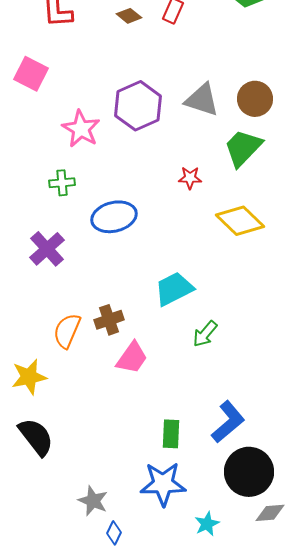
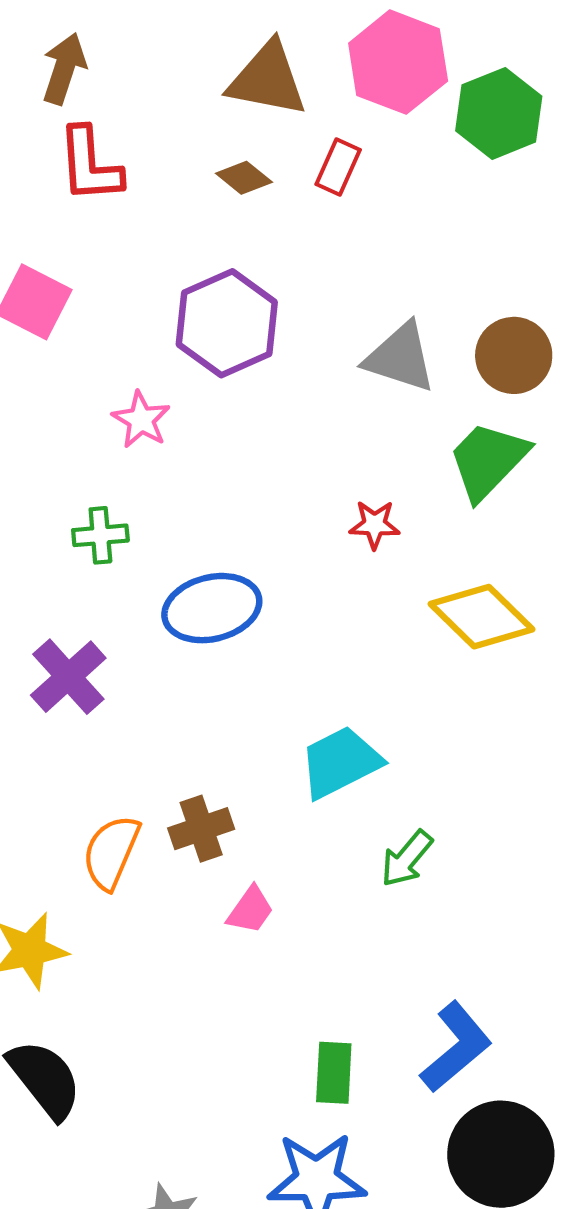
purple hexagon: (138, 106) -> (227, 323), moved
pink star: (81, 129) -> (141, 420), size x0.7
pink trapezoid: (132, 358) -> (250, 910), size x0.7

